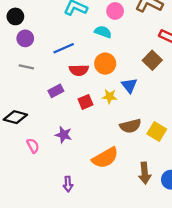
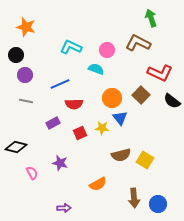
orange circle: (105, 64) -> (112, 98), moved
orange semicircle: (105, 158) -> (98, 184), size x0.7
purple arrow: (68, 184) -> (64, 208), turned -88

